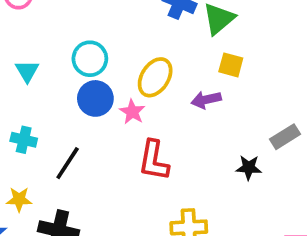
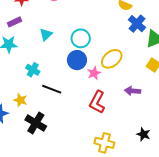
purple arrow: (206, 100) -> (133, 91), moved
black line: (68, 163) -> (52, 89), turned 60
black star: (249, 167) -> (143, 134), moved

